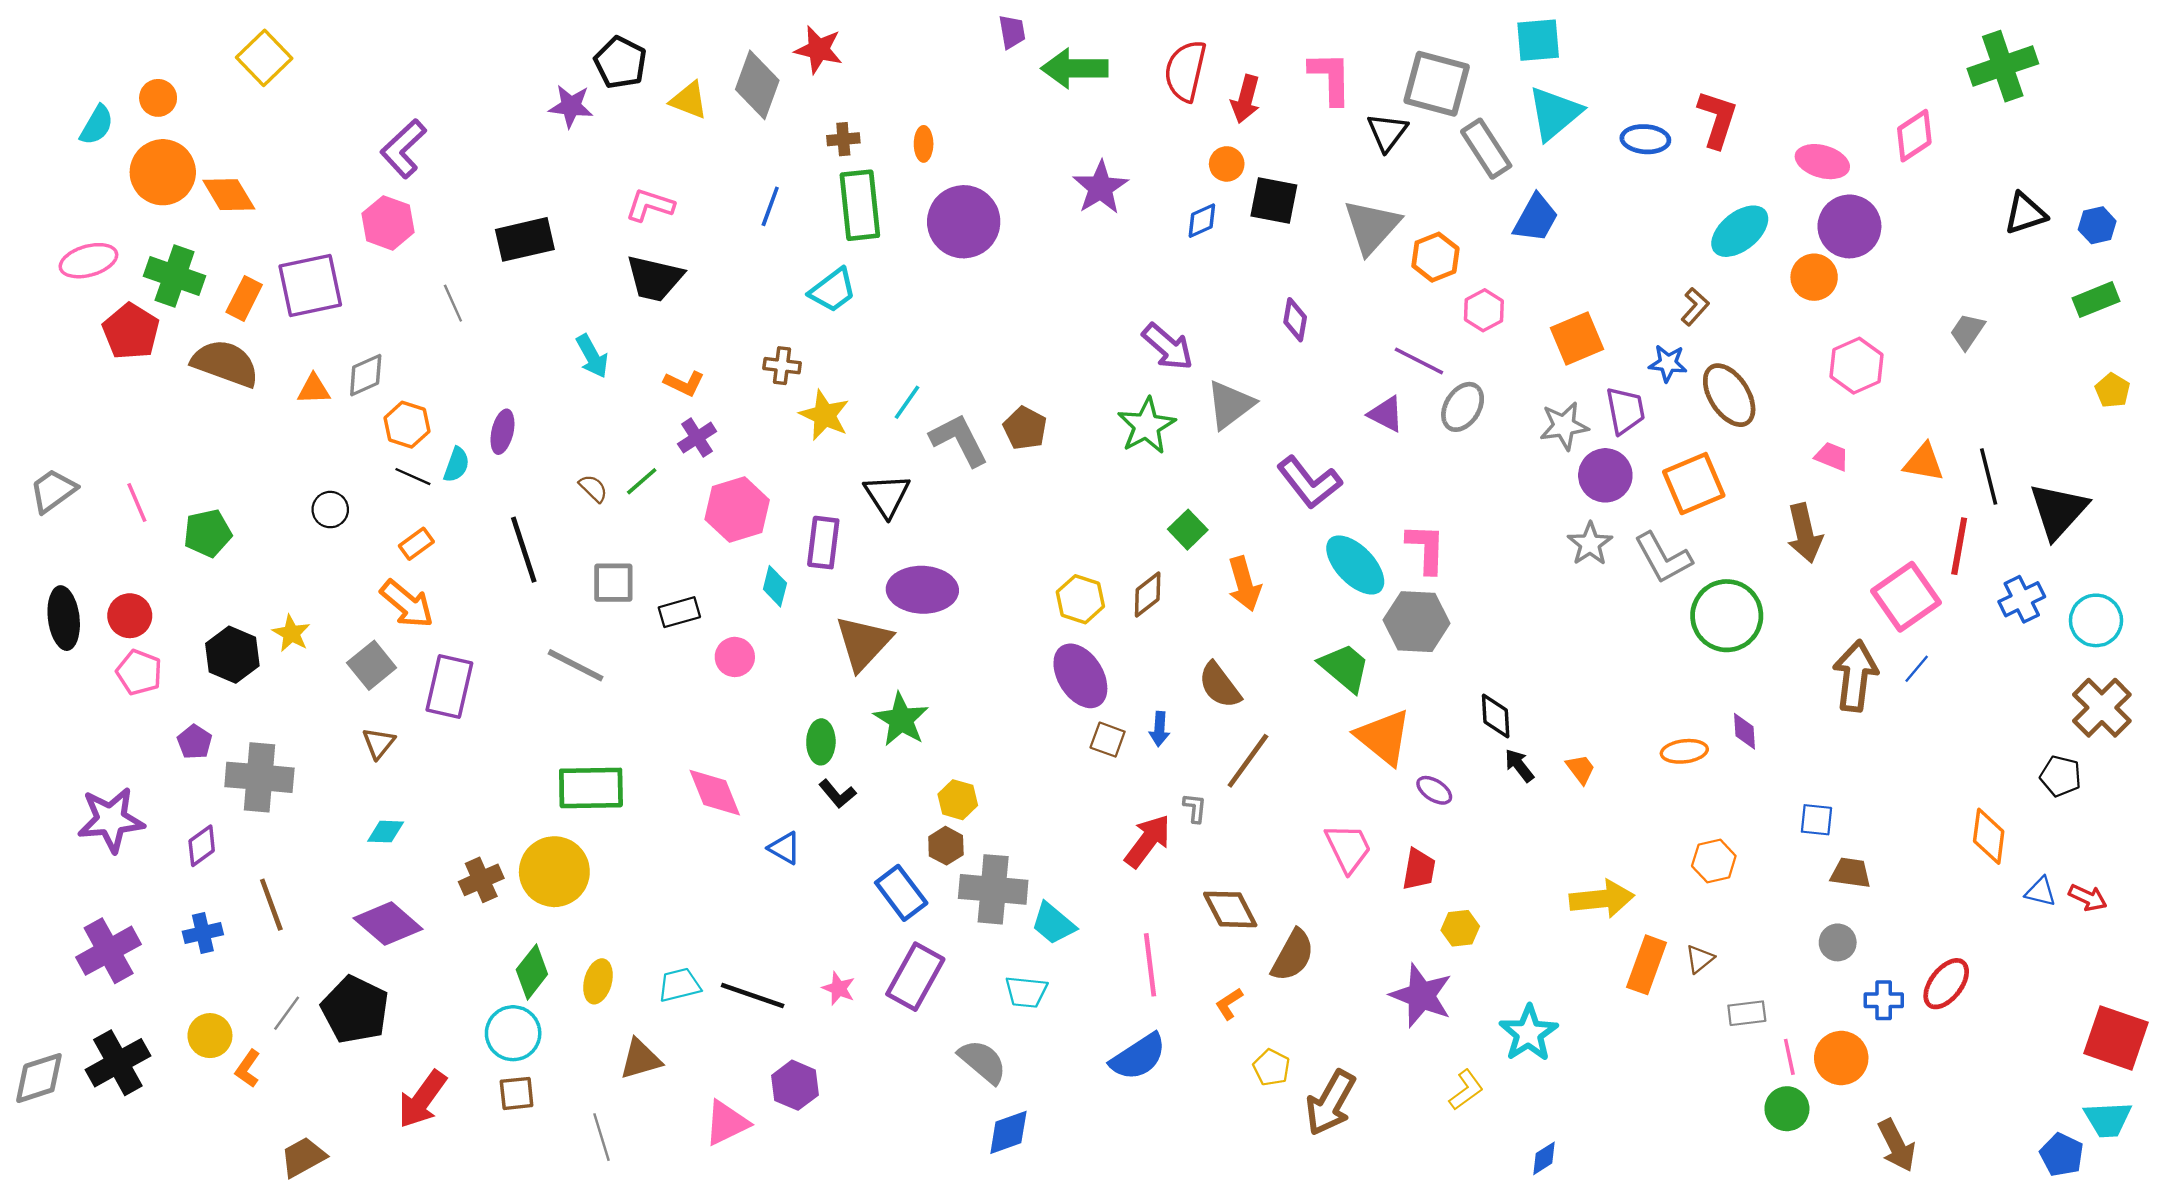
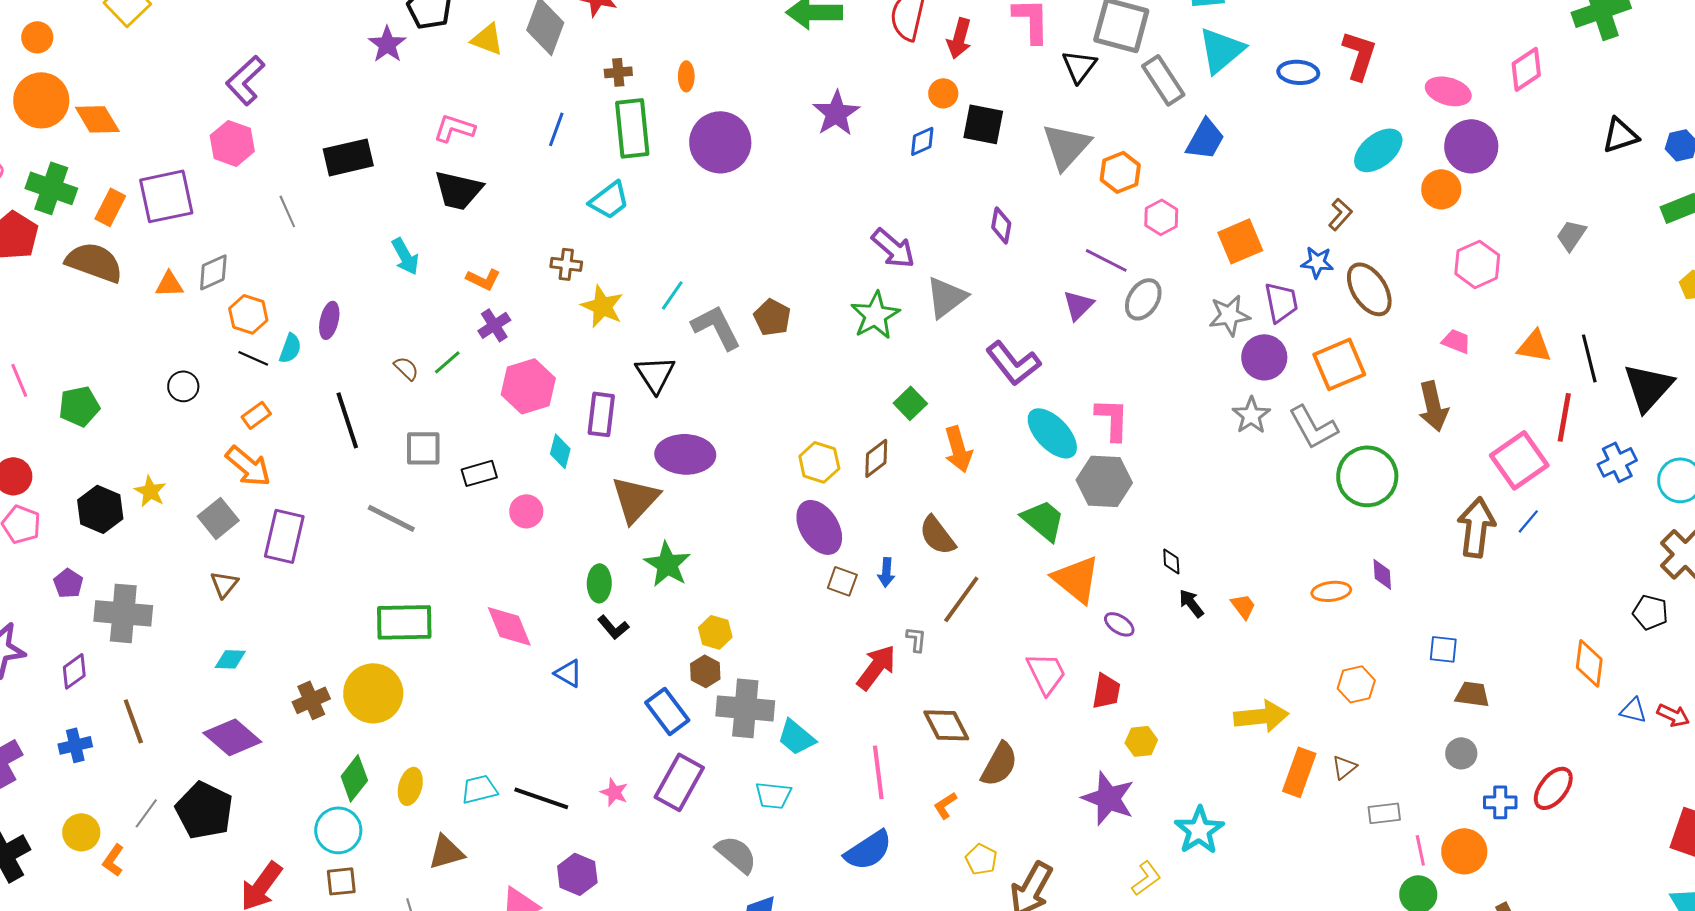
purple star: (571, 106) -> (387, 44), turned 30
purple triangle: (1386, 414) -> (1078, 305), turned 48
black diamond: (1496, 716) -> (1171, 561), size x0.7

